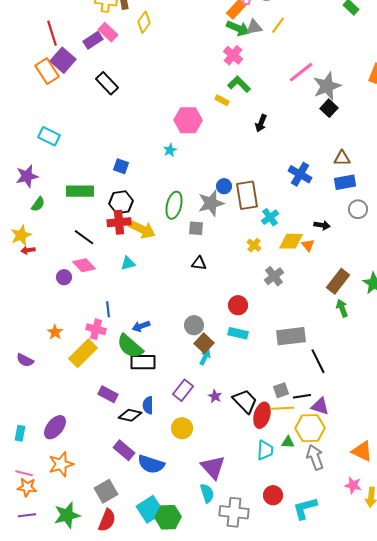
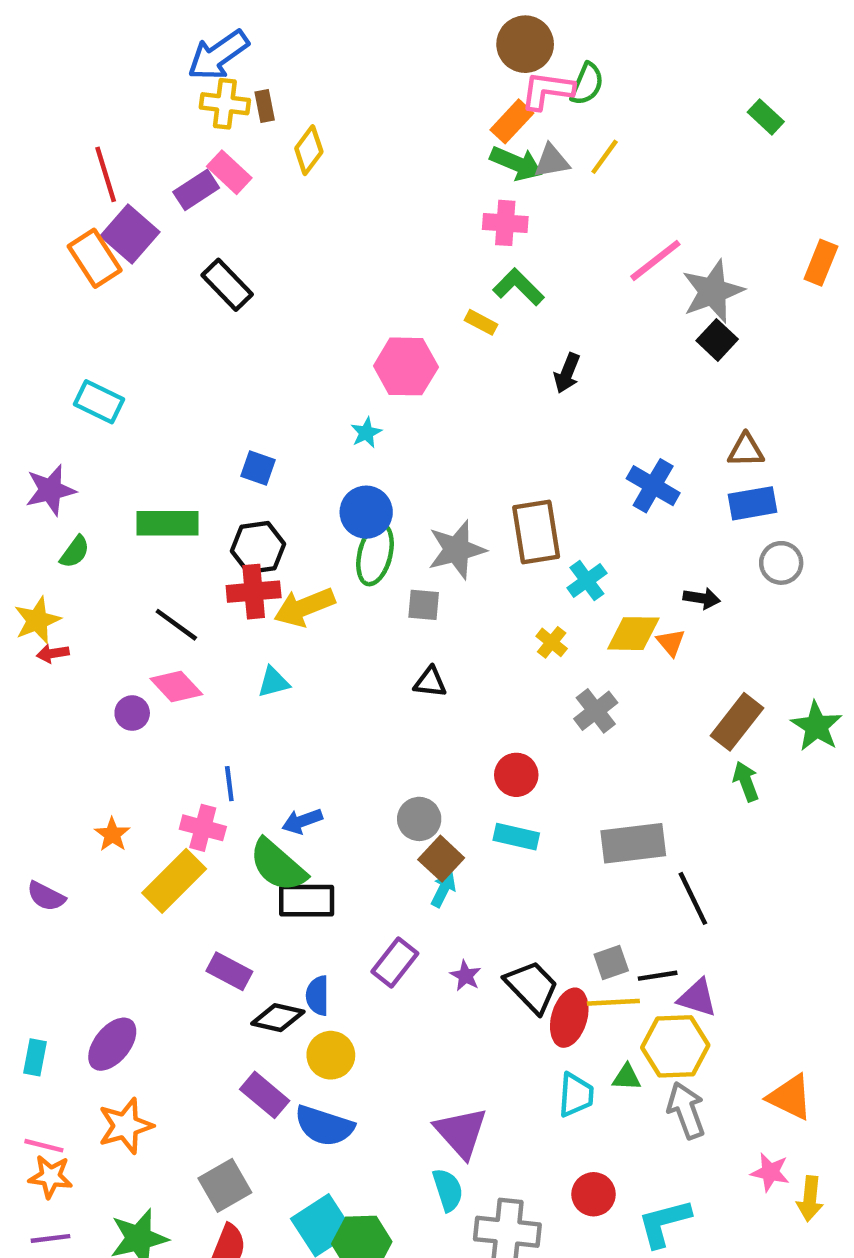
pink cross: (233, 55) -> (505, 223), turned -36
blue circle: (224, 186) -> (366, 512), moved, size x1.5
yellow arrow: (142, 229) -> (304, 607), turned 132
yellow circle: (182, 428) -> (331, 1055), moved

